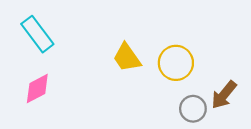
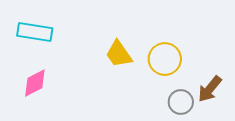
cyan rectangle: (37, 34) -> (35, 32), turned -44

